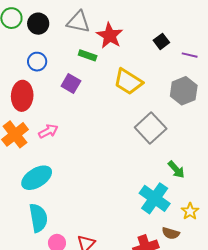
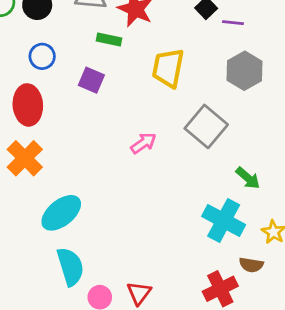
purple line: (190, 55) -> (233, 23), moved
yellow trapezoid: (128, 82) -> (168, 68), turned 76
pink arrow: (48, 131) -> (143, 143), moved

